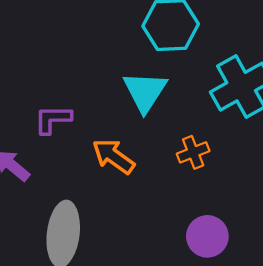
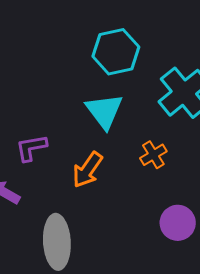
orange arrow: (113, 156) -> (87, 170), turned -81

